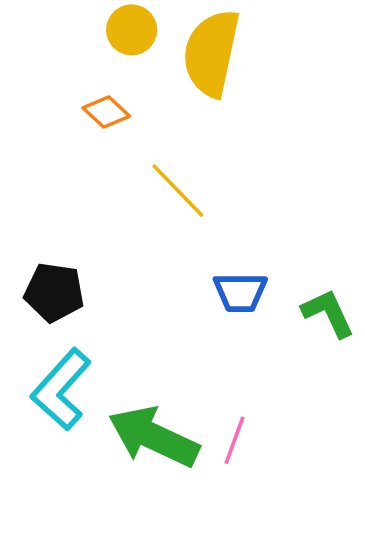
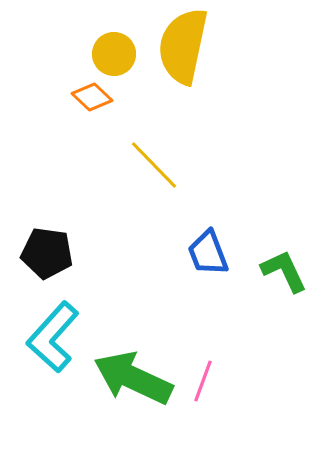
yellow circle: (132, 30) -> (114, 54), moved
blue trapezoid: (240, 292) -> (208, 253), turned 69

